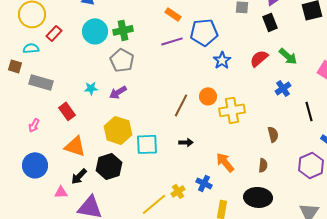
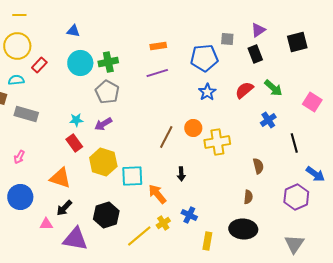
orange rectangle: (173, 14) -> (158, 46), turned -42
blue pentagon: (204, 32) -> (204, 58), moved
red rectangle: (67, 111) -> (74, 143), moved
black arrow: (186, 142) -> (181, 174), moved, turned 88
orange arrow: (225, 162) -> (157, 194), moved
black hexagon: (109, 166) -> (106, 215), moved

